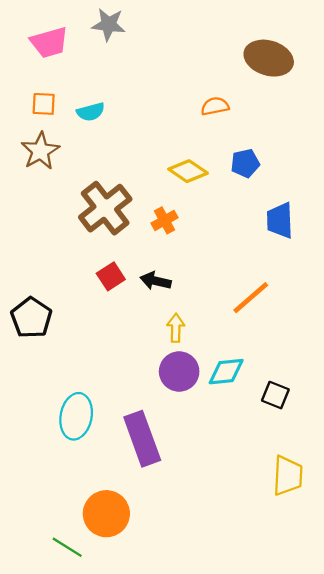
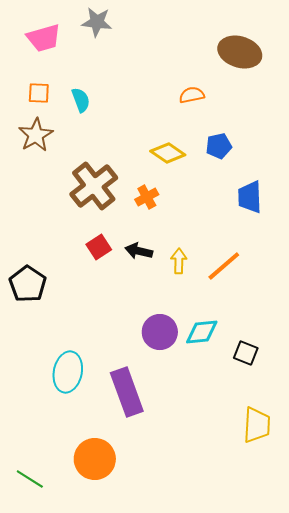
cyan semicircle: (91, 112) -> (81, 100), turned -95
yellow arrow: (176, 328) -> (179, 261), moved
green line: (67, 547) -> (30, 479), moved

